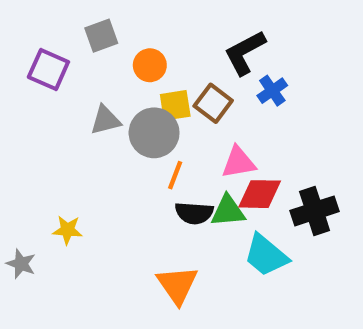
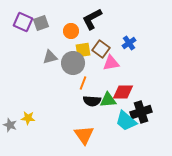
gray square: (101, 36) -> (41, 23), moved
black L-shape: (245, 53) -> (92, 19), moved
purple square: (48, 69) -> (23, 22), moved
pink triangle: (239, 162) -> (111, 63), moved
black cross: (315, 211) -> (141, 112), moved
yellow star: (67, 230) -> (28, 118), moved

